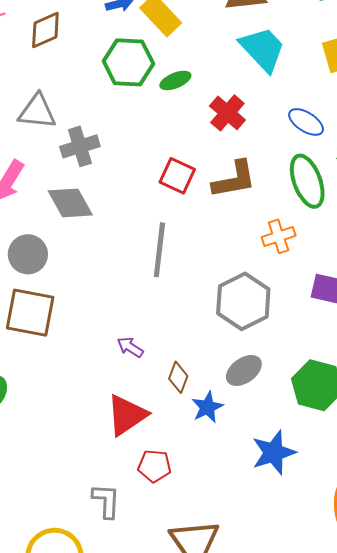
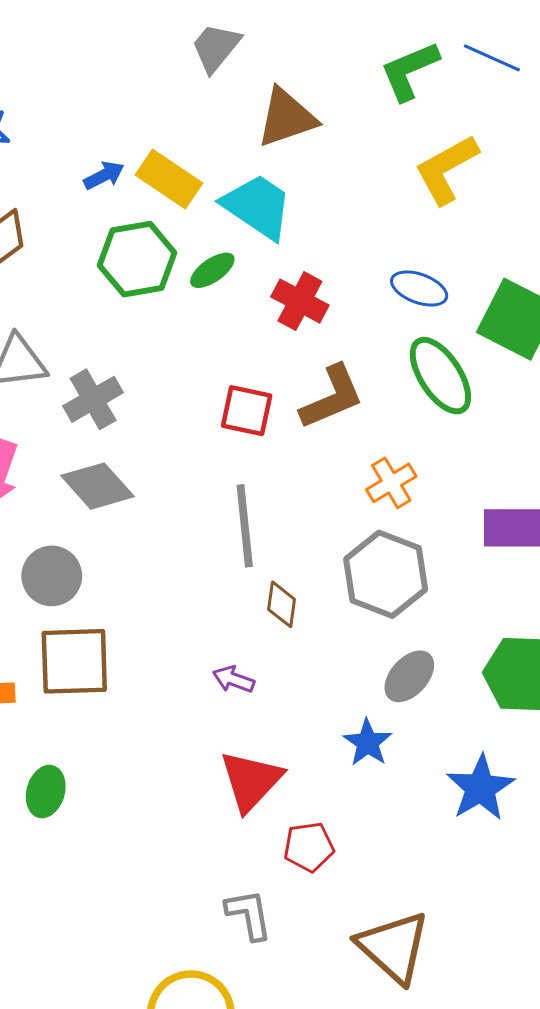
cyan trapezoid: (263, 49) -> (258, 206), moved
orange cross: (279, 236) -> (391, 483), moved
brown diamond: (178, 377) -> (282, 604), moved

